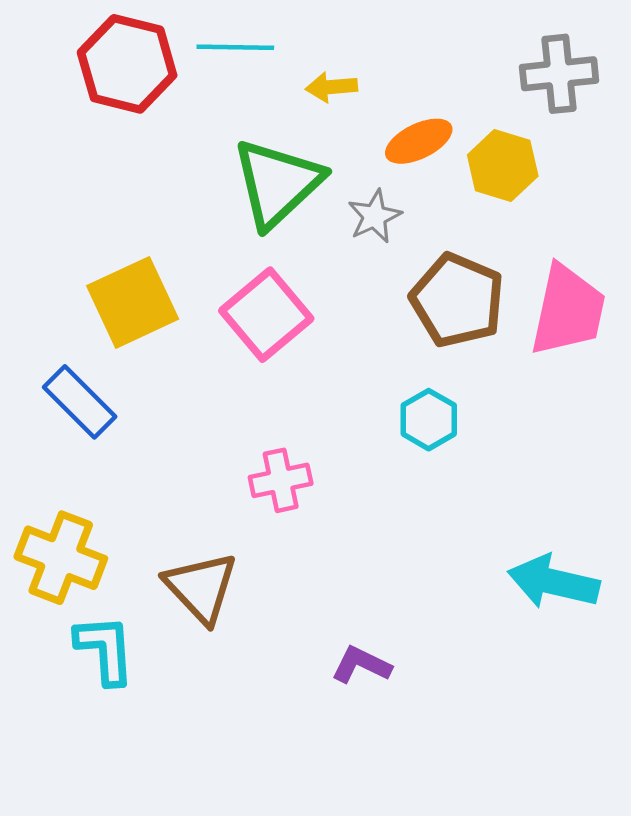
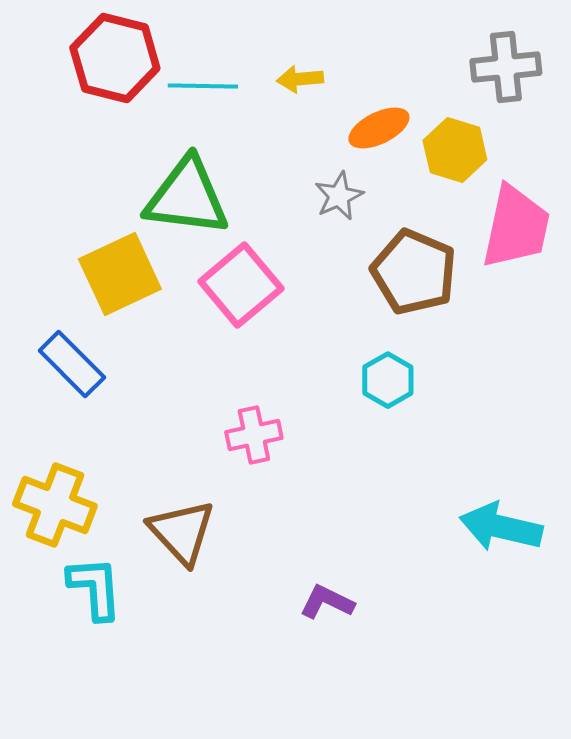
cyan line: (235, 47) -> (203, 86), moved
green triangle: (277, 183) -> (187, 197), moved, turned 50
pink trapezoid: (568, 310) -> (516, 227), moved

